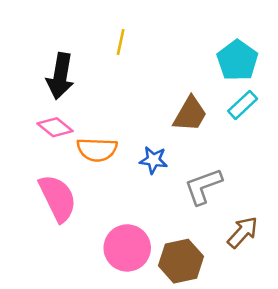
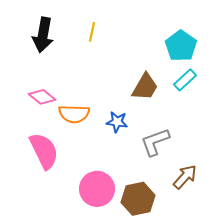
black arrow: (60, 76) -> (43, 35), moved

